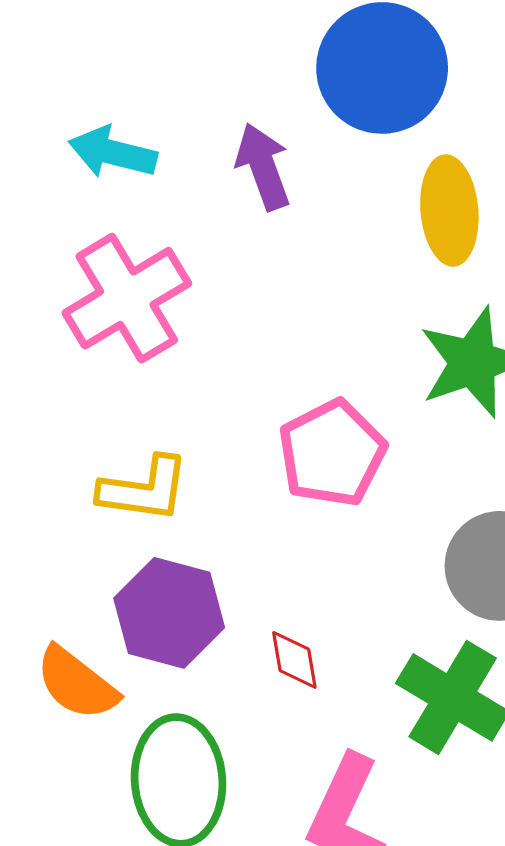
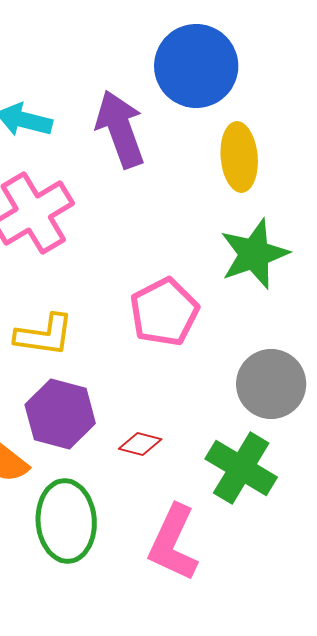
purple arrow: (263, 167) -> (120, 129), size x1.4
red diamond: (294, 660) -> (140, 444), turned -66

